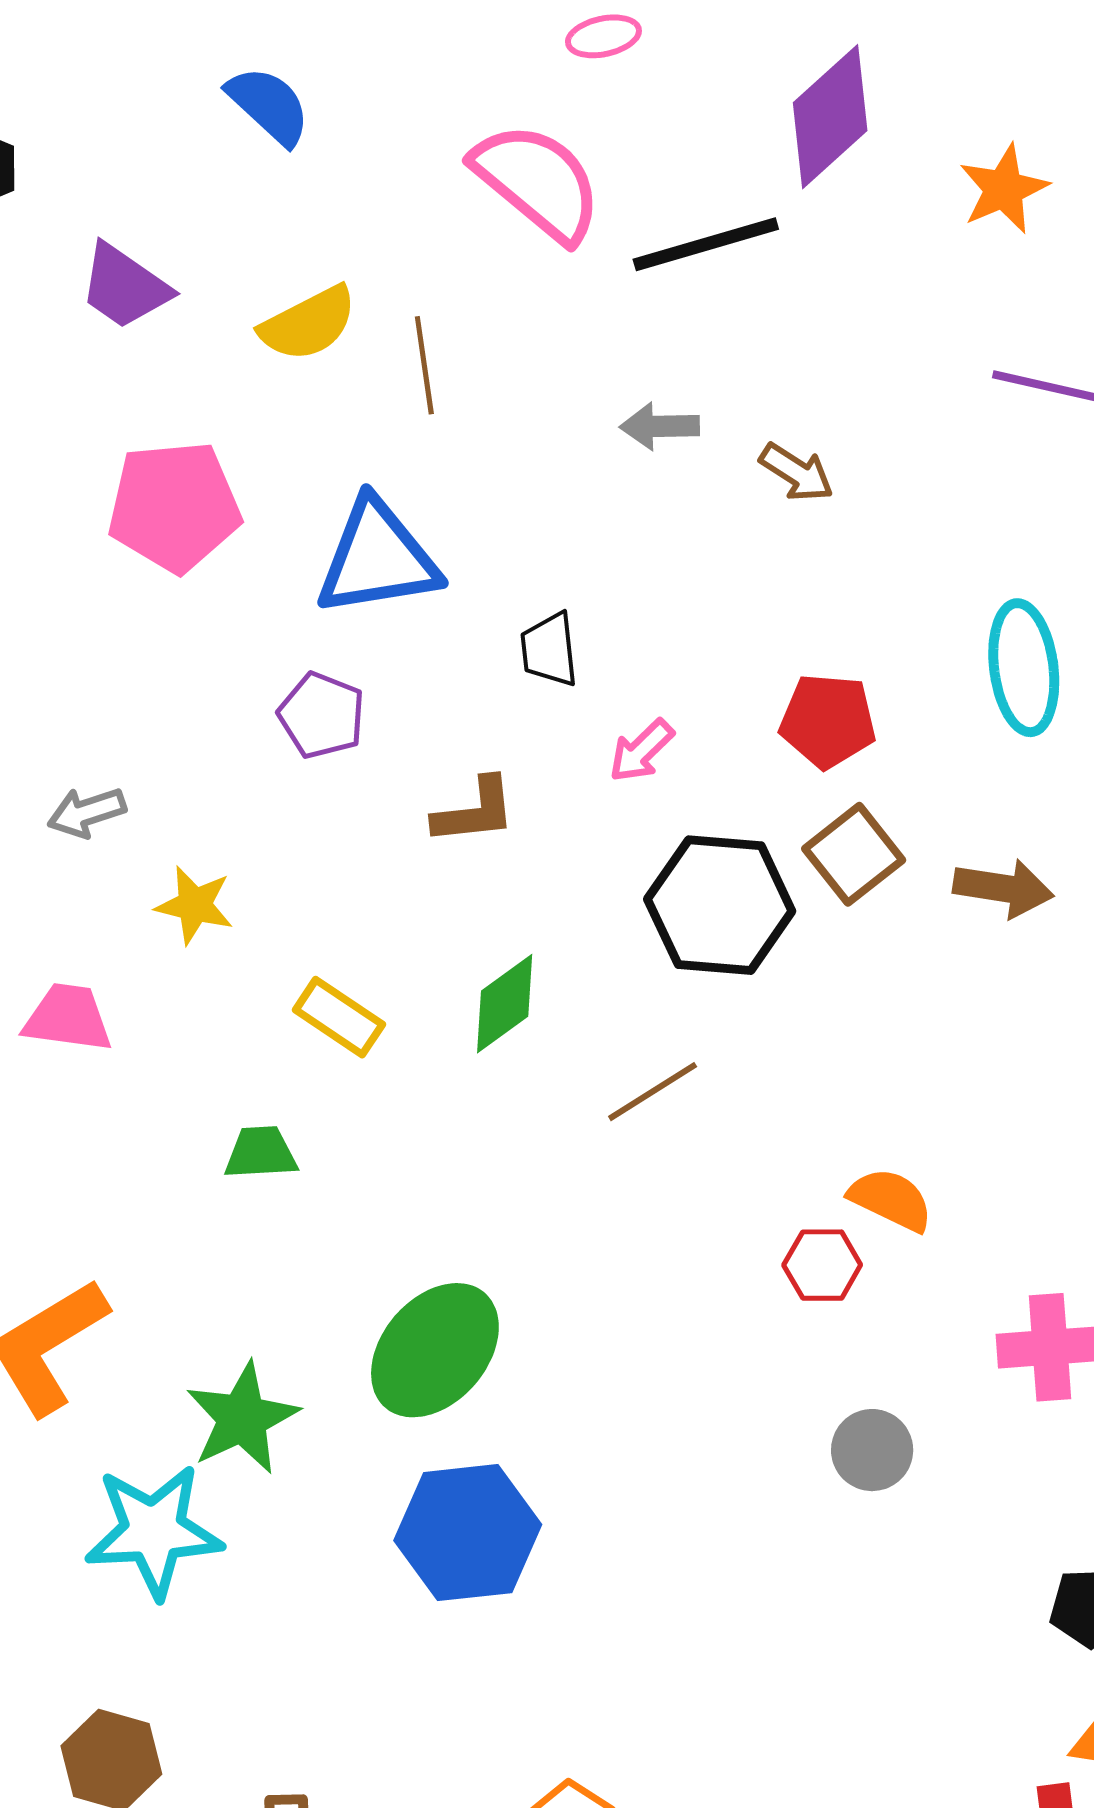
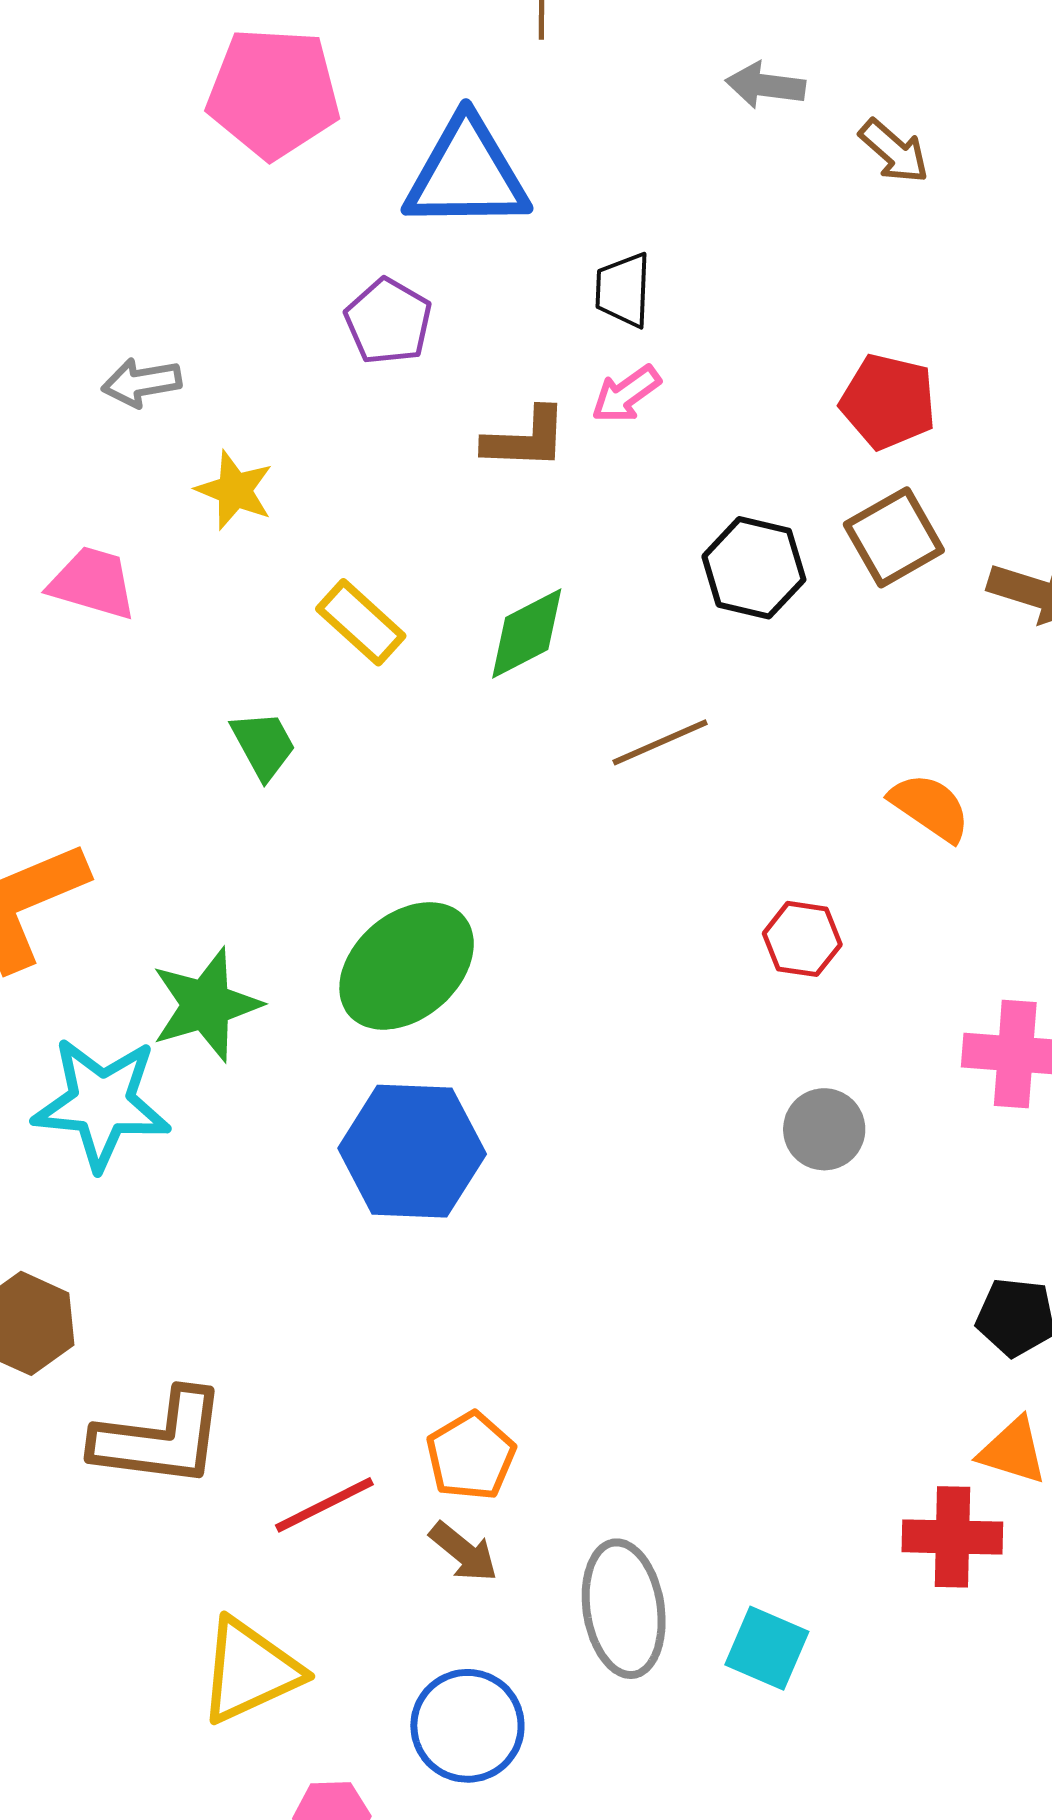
pink arrow: (641, 751) -> (626, 394), moved
black hexagon: (720, 905) -> (754, 568), size x0.7
green trapezoid: (261, 1153) -> (263, 745), turned 56
orange semicircle: (891, 1200) -> (930, 807), moved

